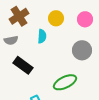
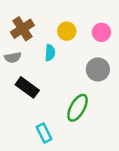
green ellipse: (65, 82) -> (78, 108), turned -35

